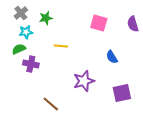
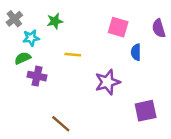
gray cross: (21, 13) -> (14, 19), moved
blue semicircle: (112, 57) -> (136, 52), moved, turned 32
purple star: (84, 81) -> (107, 82), moved

